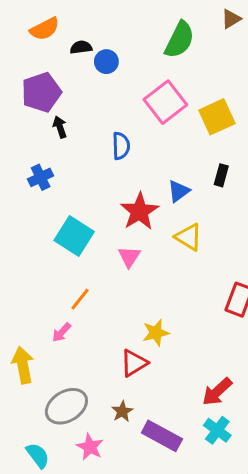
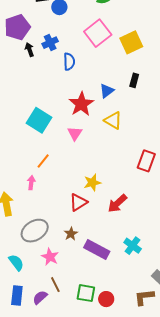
blue cross: (41, 177) -> (50, 43), moved
pink arrow: (62, 332) -> (31, 183), turned 144
red arrow: (217, 392) -> (117, 203), moved

